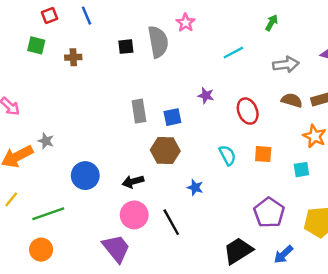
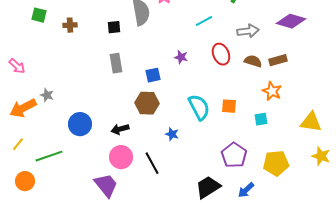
black square: (126, 47) -> (114, 27), moved
gray rectangle: (139, 111) -> (116, 63), moved
red ellipse: (248, 111) -> (221, 54), moved
cyan semicircle: (227, 155) -> (199, 107), size x1.5
orange circle: (41, 250) -> (25, 181), moved

